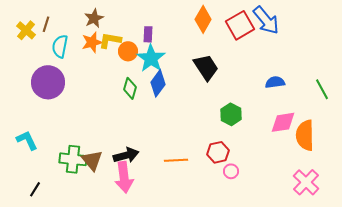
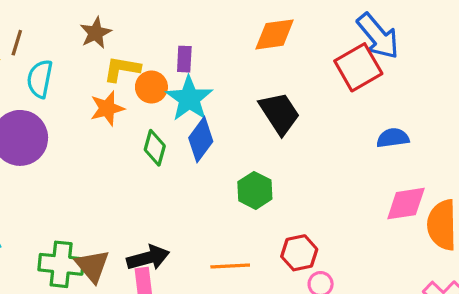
orange diamond: (203, 19) -> (275, 34), turned 52
red square: (240, 25) -> (358, 67), moved
orange star: (92, 42) -> (107, 108), moved
green hexagon: (231, 114) -> (255, 190), moved

